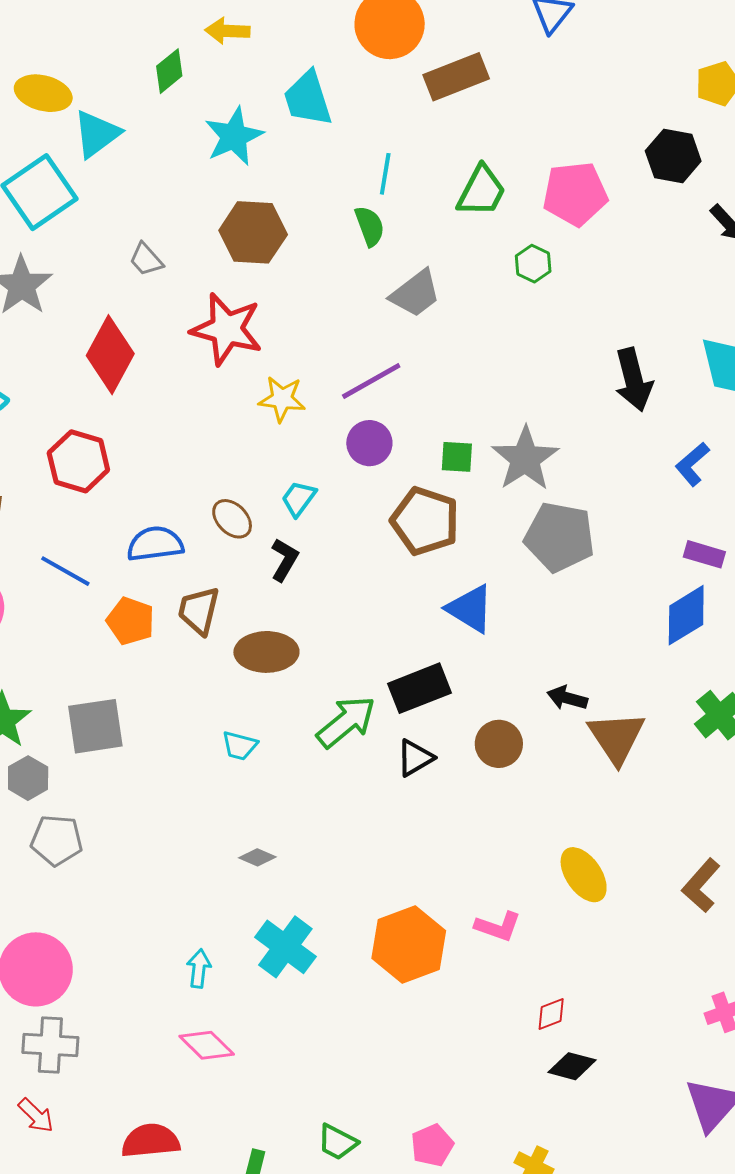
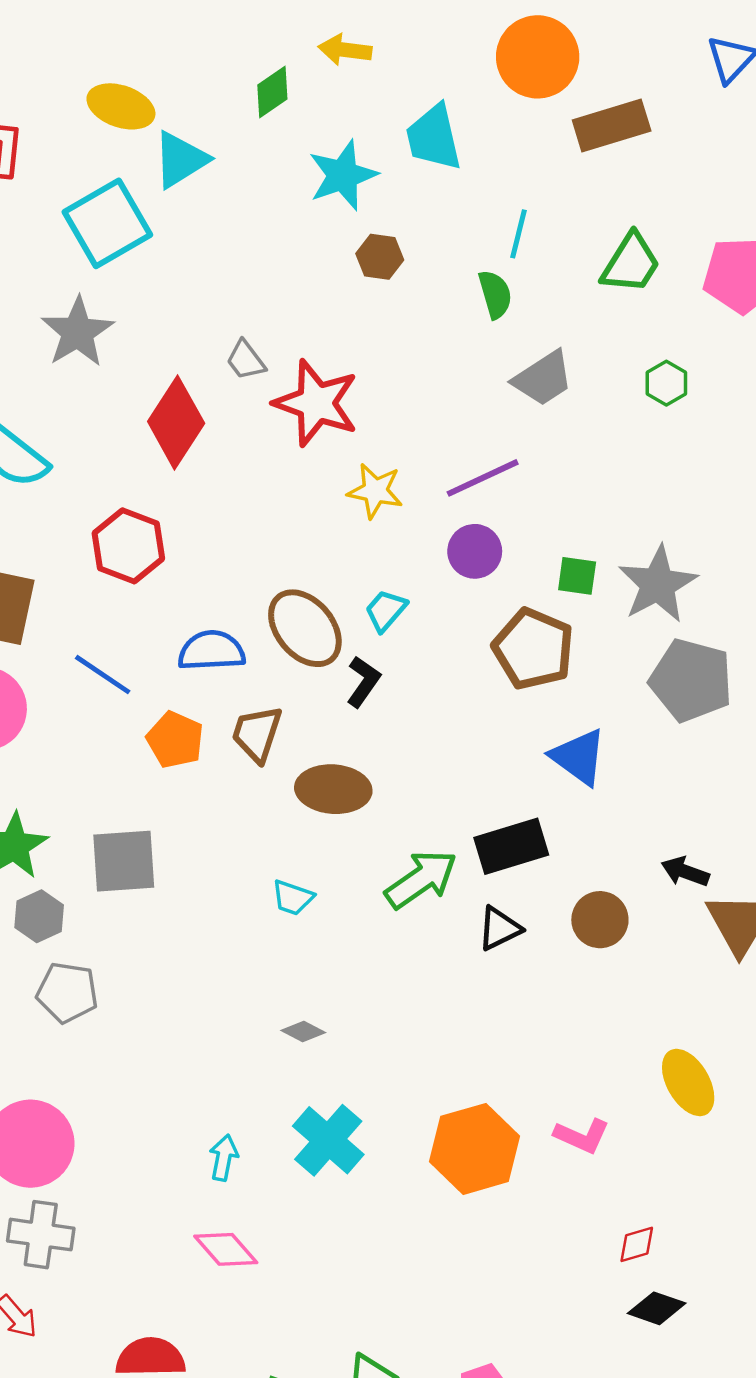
brown hexagon: (253, 232) -> (380, 257), moved, size x0.6
gray trapezoid: (146, 259) -> (246, 360), moved
green hexagon: (533, 264) -> (666, 383), moved
brown ellipse: (232, 519) -> (305, 628), size x1.6

